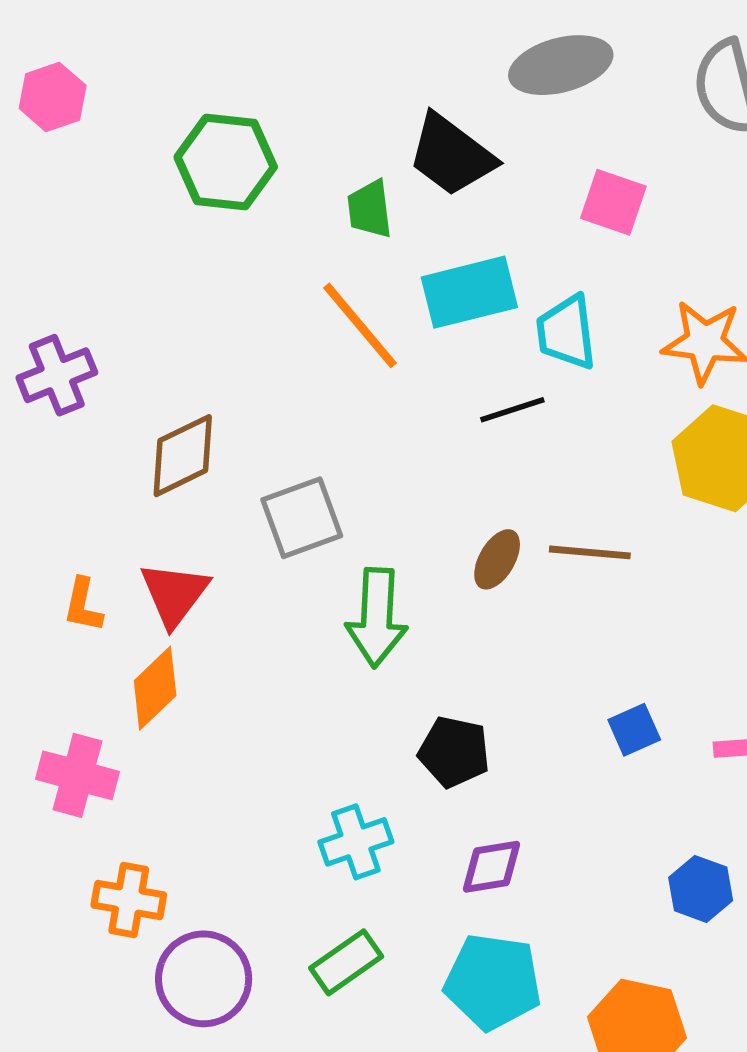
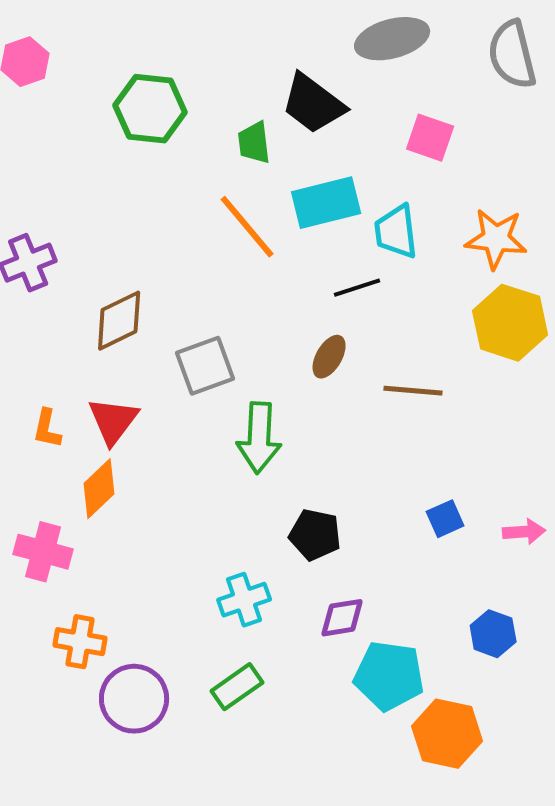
brown ellipse: (497, 559) -> (329, 357), moved
cyan pentagon: (493, 982) -> (389, 676), moved

